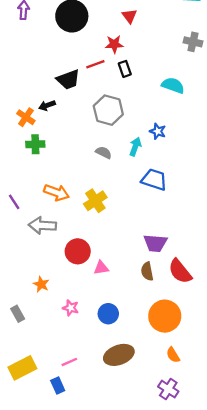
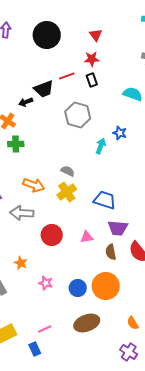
red star: (114, 44) -> (92, 59), moved
black arrow: (47, 105) -> (26, 102), moved
gray semicircle: (104, 152) -> (68, 171), moved
blue trapezoid: (154, 180) -> (105, 200), moved
pink triangle: (101, 268) -> (87, 237), moved
orange circle: (165, 316) -> (106, 286), moved

